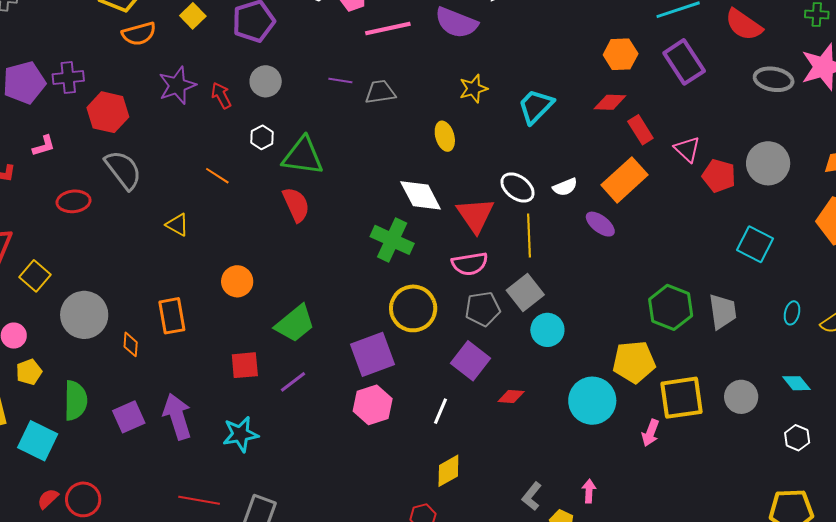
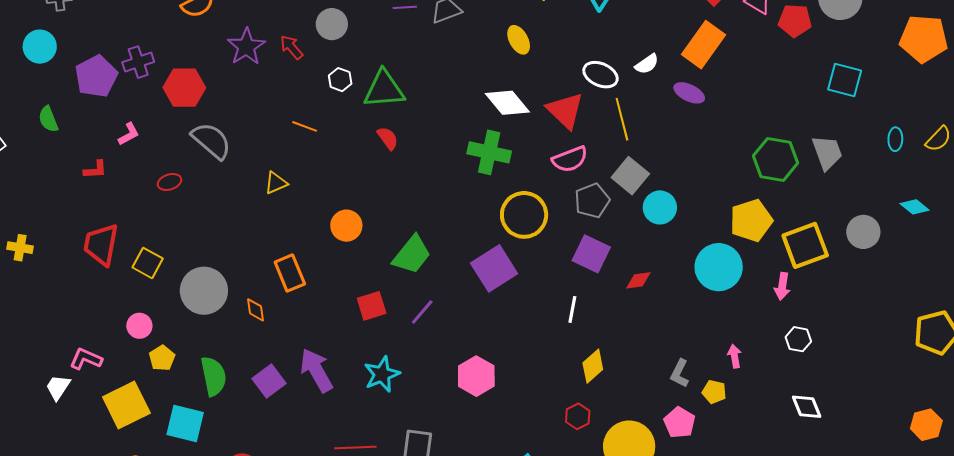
red ellipse: (73, 201) -> (169, 182), size x0.7
red semicircle: (296, 205) -> (388, 138), size x0.7
yellow triangle: (177, 225) -> (276, 183), turned -40
pink hexagon: (373, 405) -> (476, 376), moved
white hexagon: (797, 438) -> (798, 339), moved

